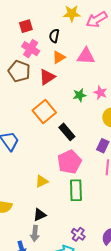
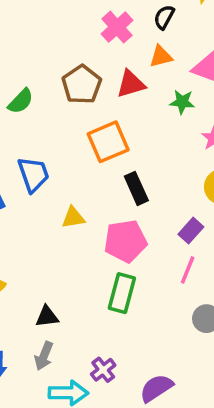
brown pentagon: (19, 71) -> (82, 85), moved
green star: (80, 95) -> (182, 102), moved
yellow triangle: (42, 181) -> (73, 217), moved
gray arrow: (35, 234) -> (44, 356), moved

